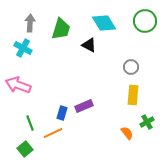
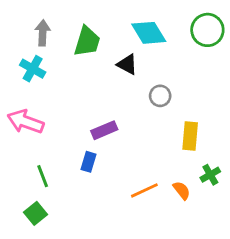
gray circle: (131, 67) -> (160, 96), moved
purple rectangle: (84, 106) -> (104, 130), moved
orange line: (53, 133) -> (144, 190), moved

